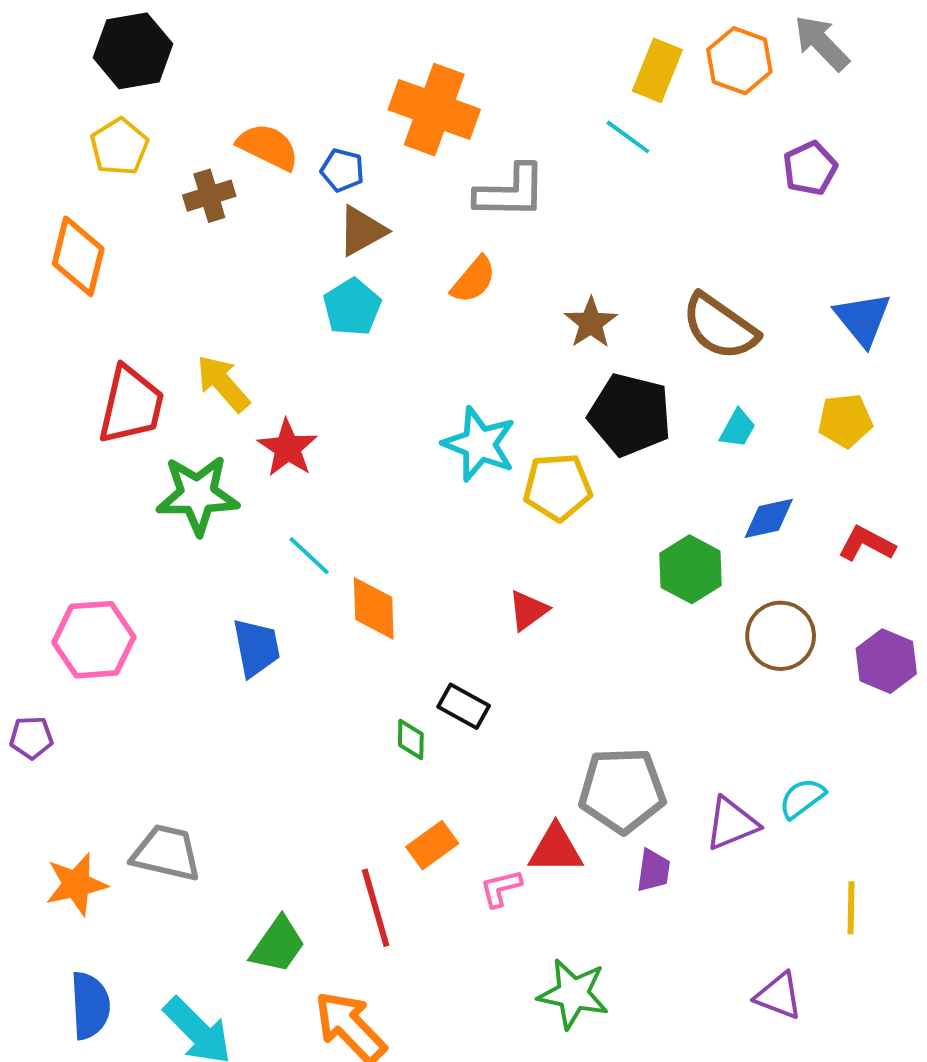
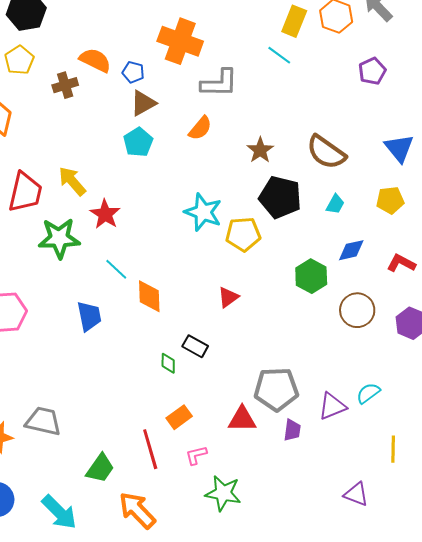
pink L-shape: (501, 888) -> (196, 455), moved
green star: (573, 994) -> (223, 493), moved

